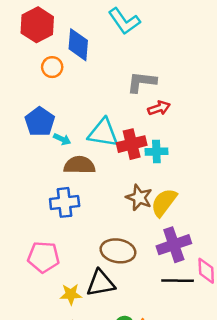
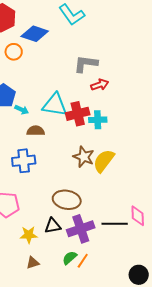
blue diamond: (78, 45) -> (35, 34), turned -76
brown semicircle: (79, 165) -> (36, 131), size x0.7
purple cross: (174, 245) -> (81, 229), moved
black triangle: (101, 283) -> (53, 226), size x0.7

